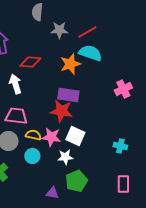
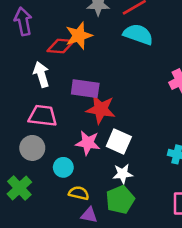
orange star: (70, 64) -> (79, 36), moved
purple rectangle: (68, 95) -> (85, 89), moved
yellow semicircle: (33, 135) -> (79, 193), moved
white star: (65, 157) -> (123, 174), moved

